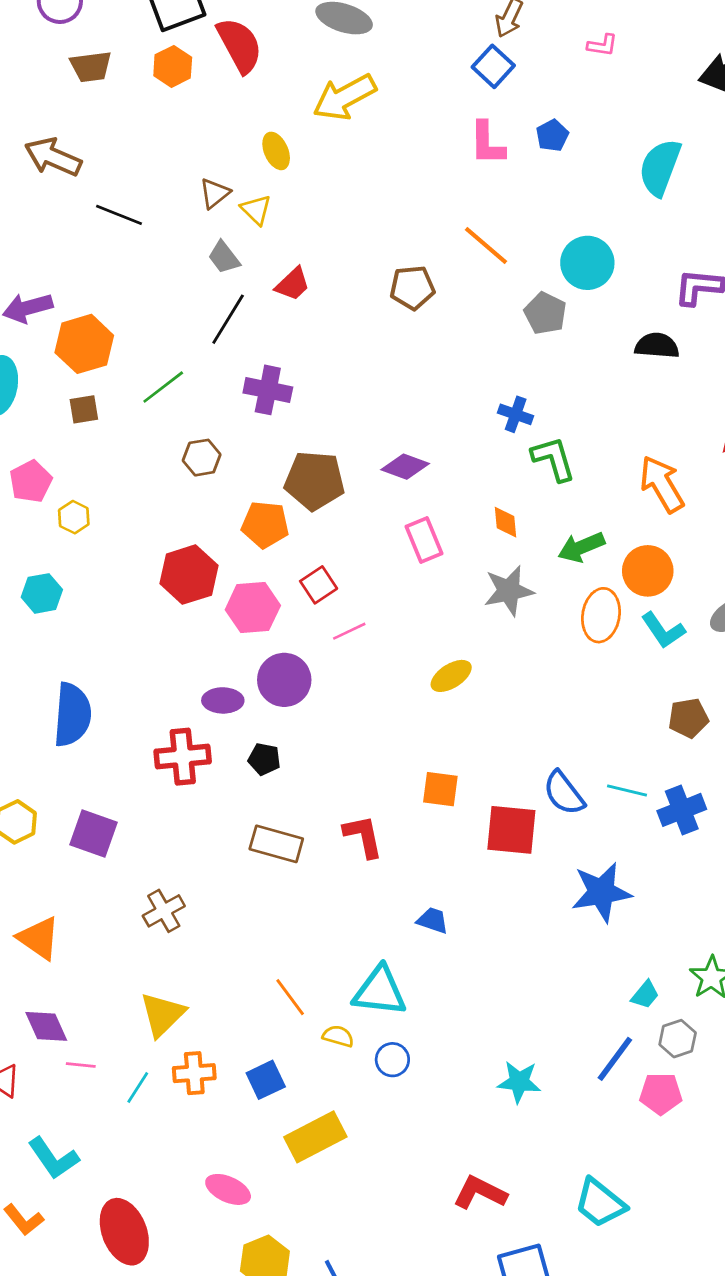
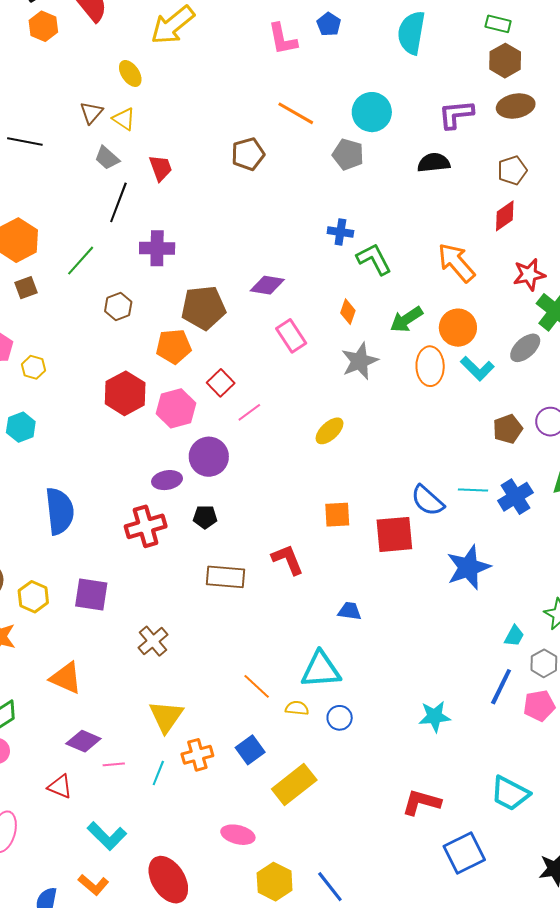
red trapezoid: (293, 284) -> (161, 168), turned -56
orange diamond: (505, 522) -> (348, 312), turned 35
purple diamond: (46, 1026) -> (83, 741), turned -32

